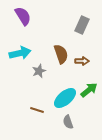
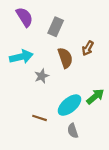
gray rectangle: (82, 25) -> (56, 27), moved
brown arrow: (82, 61) -> (88, 48), moved, turned 120

